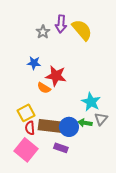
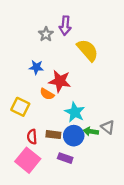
yellow semicircle: (82, 30) -> (88, 50), moved
cyan star: (91, 102) -> (75, 112), moved
yellow square: (26, 113) -> (20, 107), moved, turned -36
gray triangle: (101, 119) -> (108, 127), turned -32
brown rectangle: (50, 126) -> (53, 135), size x0.6

